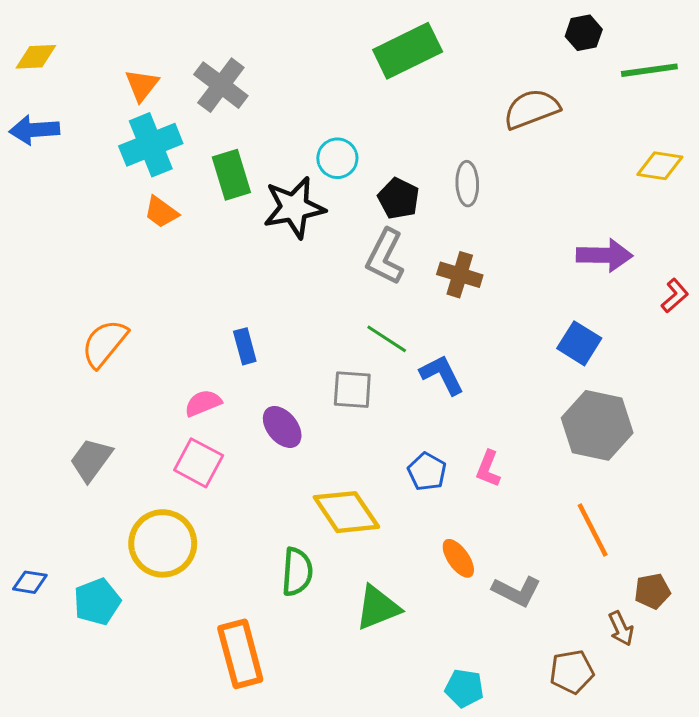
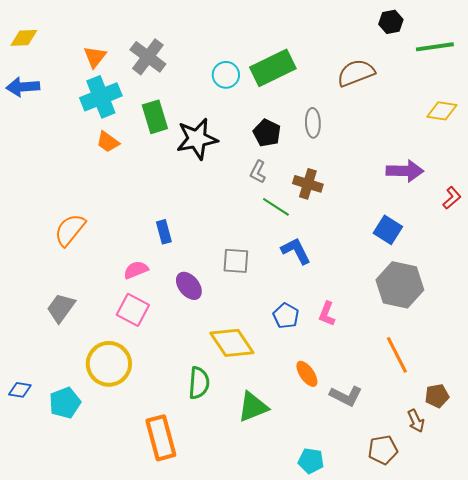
green rectangle: (408, 51) -> (273, 68), moved
cyan circle: (337, 158) -> (226, 75), moved
gray L-shape: (385, 257) -> (258, 172), size x0.6
green line: (387, 339) -> (276, 207), moved

